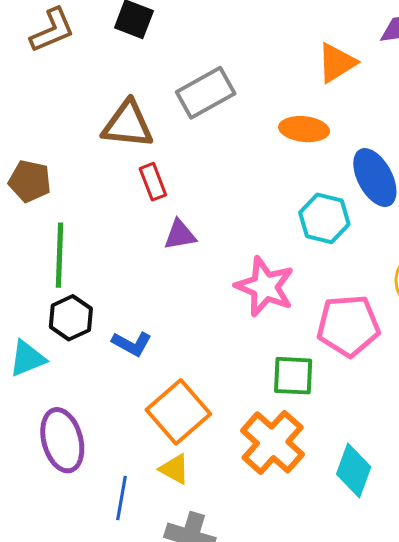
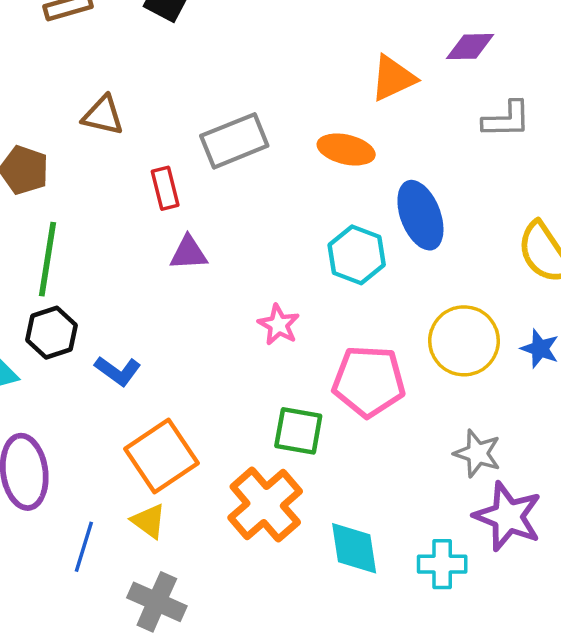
gray rectangle: (206, 93) -> (234, 141), moved
brown triangle: (128, 125) -> (103, 115), moved, size x0.7
pink star: (265, 287) -> (279, 325), size x0.6
cyan diamond: (354, 471) -> (354, 548), turned -36

